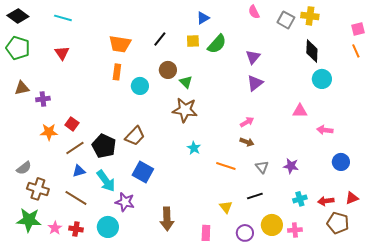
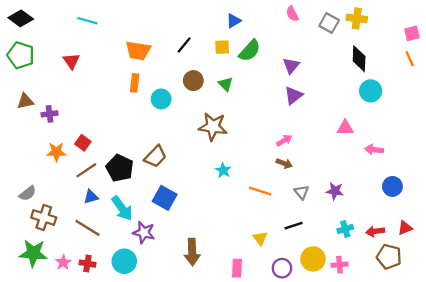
cyan line: (63, 18) -> (87, 21), moved
green triangle: (186, 82) -> (226, 84), moved

